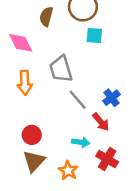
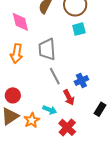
cyan square: (94, 35) -> (79, 29), turned -32
orange star: (68, 171) -> (32, 120), moved

